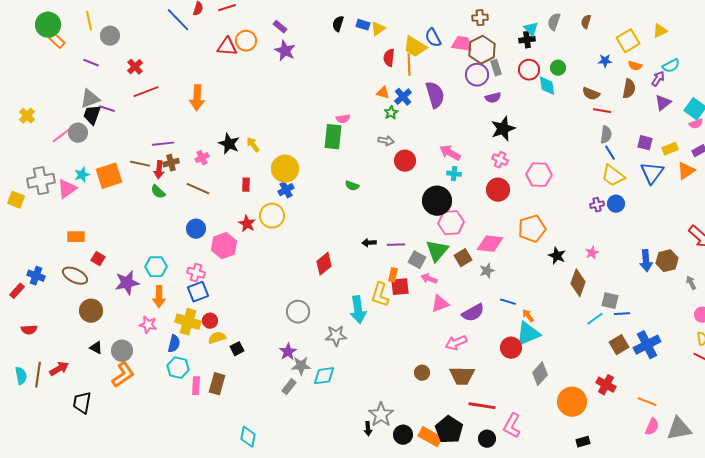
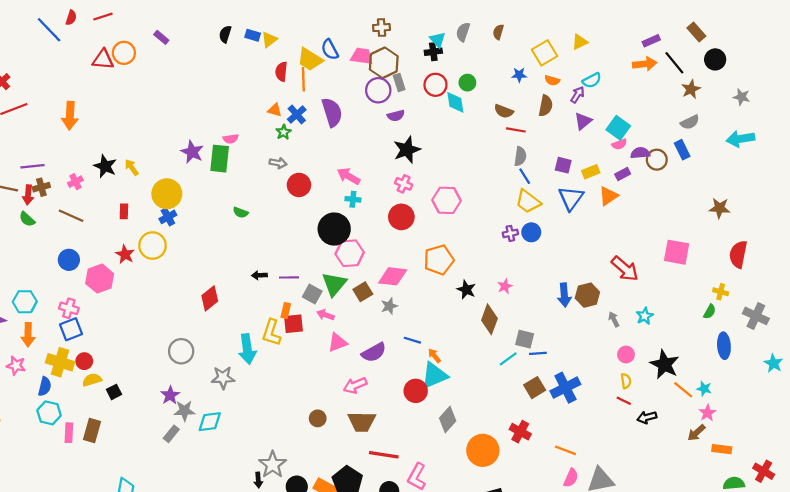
purple star: (285, 51) -> (192, 152), moved

